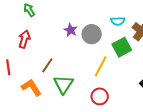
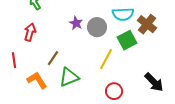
cyan semicircle: (118, 21) -> (123, 14), size x1.5
green triangle: (63, 84) -> (69, 77), turned 35
red circle: (100, 96) -> (114, 91), moved

